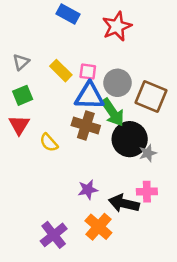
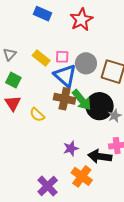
green square: (23, 95) -> (13, 80), turned -35
blue triangle: (89, 96) -> (65, 76), turned 45
green arrow: (113, 112) -> (82, 100), moved

